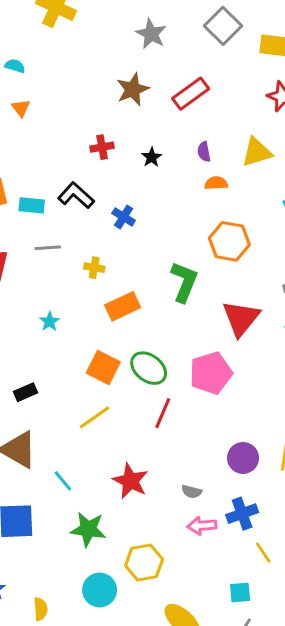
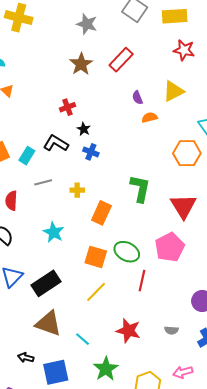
black star: (152, 157) -> (84, 129), moved
cyan rectangle: (32, 205) -> (27, 156), turned -54
orange hexagon: (229, 241) -> (187, 153), moved
orange rectangle: (123, 306) -> (101, 213), turned -30
cyan star: (50, 321) -> (54, 232), size x1.5
black rectangle: (25, 392) -> (46, 283), size x1.8
pink arrow: (202, 526) -> (183, 372), moved
green star: (88, 529) -> (106, 369), turned -30

